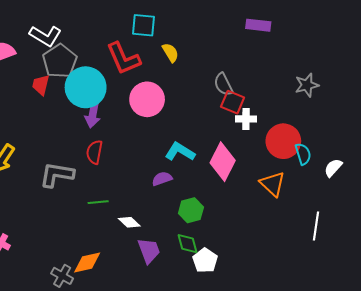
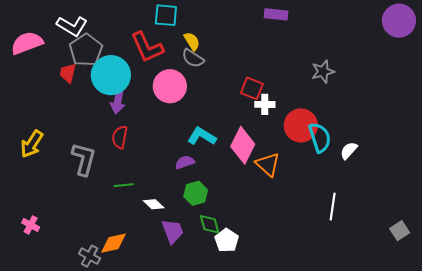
gray semicircle: (223, 84) -> (193, 58), moved, turned -30
cyan semicircle: (303, 154) -> (320, 137), size x1.4
gray L-shape: (57, 175) -> (84, 159), turned 96
orange triangle: (273, 184) -> (268, 164), moved
green hexagon: (191, 210) -> (196, 193), moved

